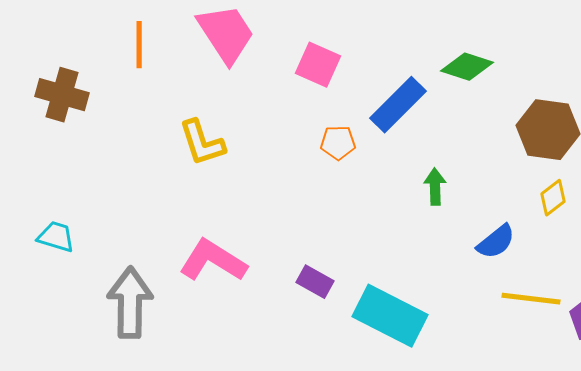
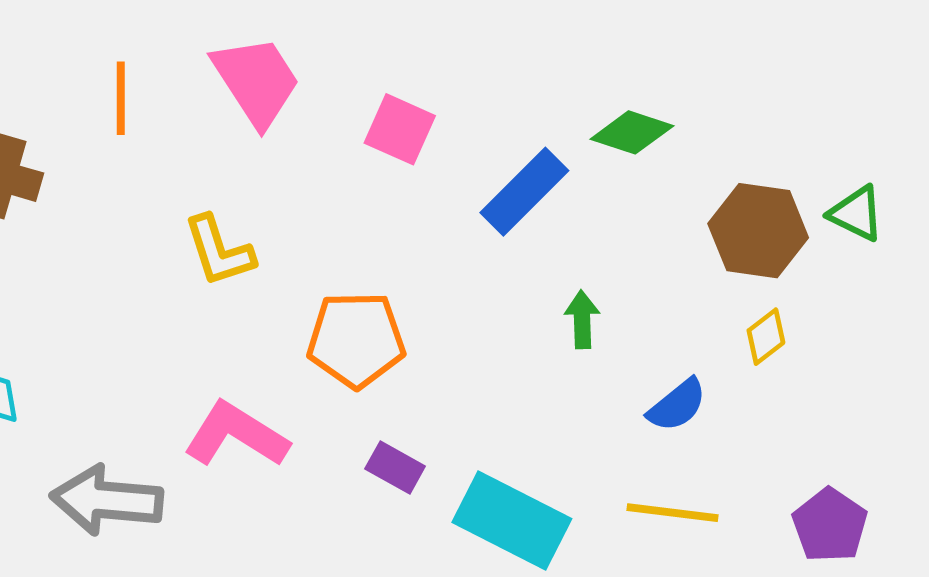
orange pentagon: (338, 143) -> (356, 340), moved, size x1.8
yellow line: (531, 299) -> (672, 513), moved
gray arrow: (130, 303) -> (107, 500), turned -86

